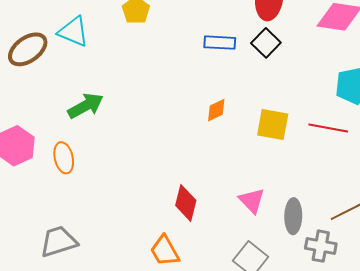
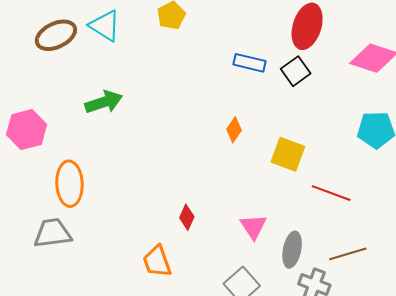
orange diamond: (216, 110) -> (234, 130), turned -40
red line: (328, 128) -> (331, 193), moved
orange ellipse: (64, 158) -> (69, 184), moved, size x1.4
red diamond: (186, 203) -> (187, 217), size x0.7

